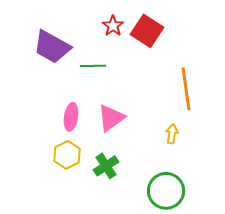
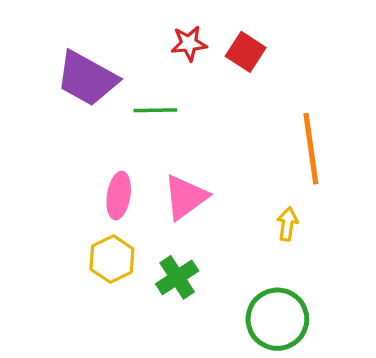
red star: (113, 26) -> (189, 43), turned 30
red square: (147, 31) -> (246, 52), size x0.7

